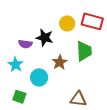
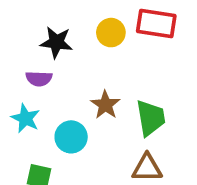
black star: (45, 38) -> (56, 42), moved
green trapezoid: (84, 51) -> (151, 118), moved

